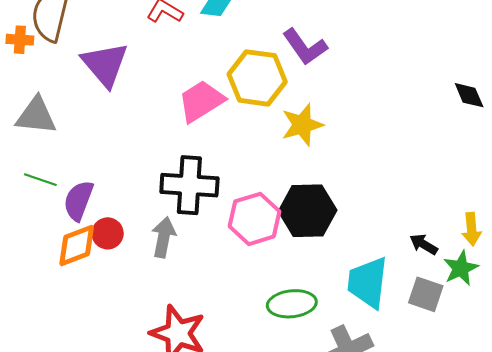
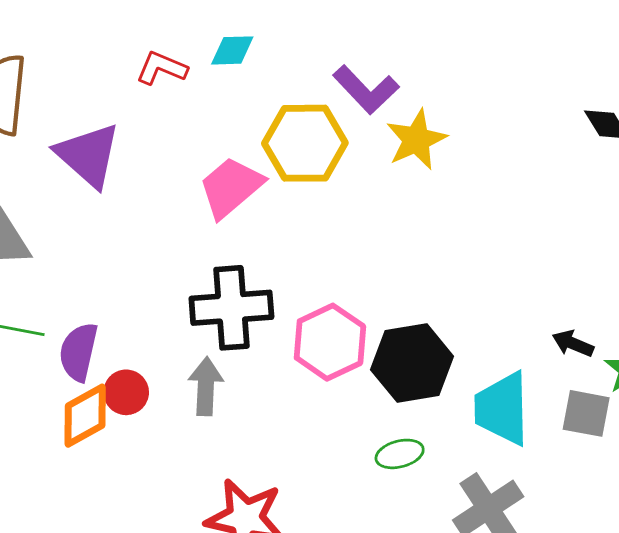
yellow star: (302, 125) -> (416, 140), moved
black hexagon: (308, 211) -> (412, 363), moved
green ellipse: (292, 304) -> (400, 454), size x0.7

